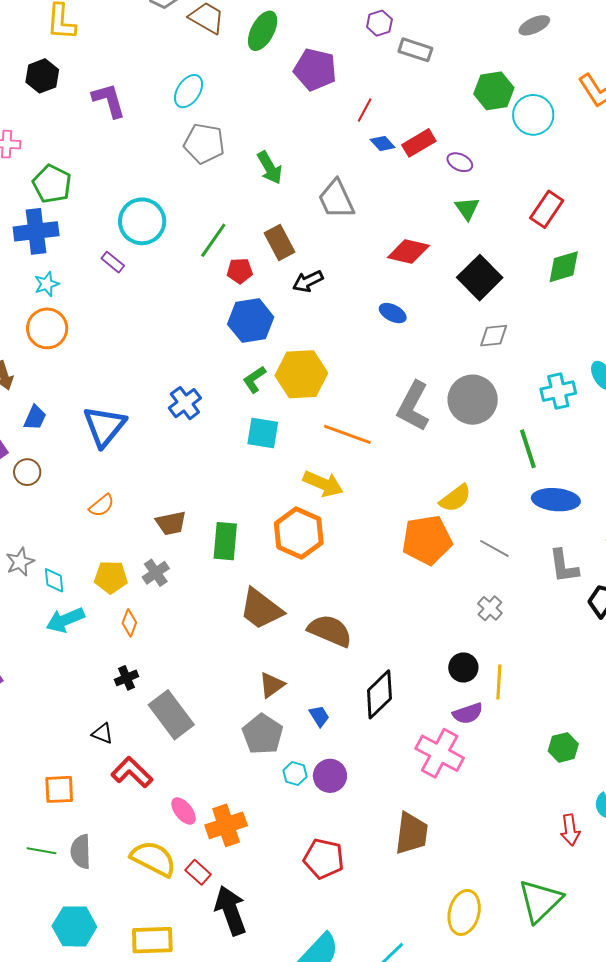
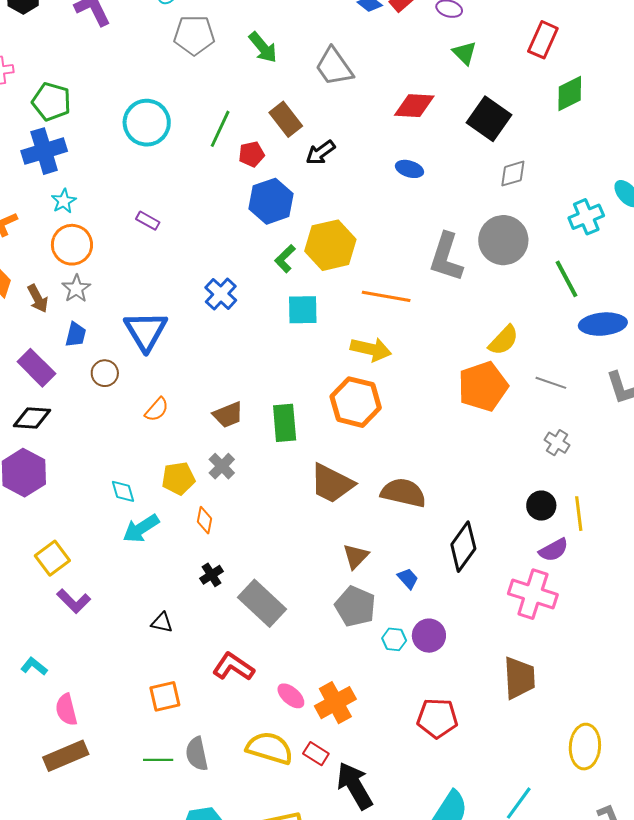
purple rectangle: (113, 262) -> (148, 221), moved
brown circle: (27, 472) -> (105, 373), moved
gray star: (20, 562) -> (76, 289), moved
black triangle: (102, 733) -> (162, 623), moved

